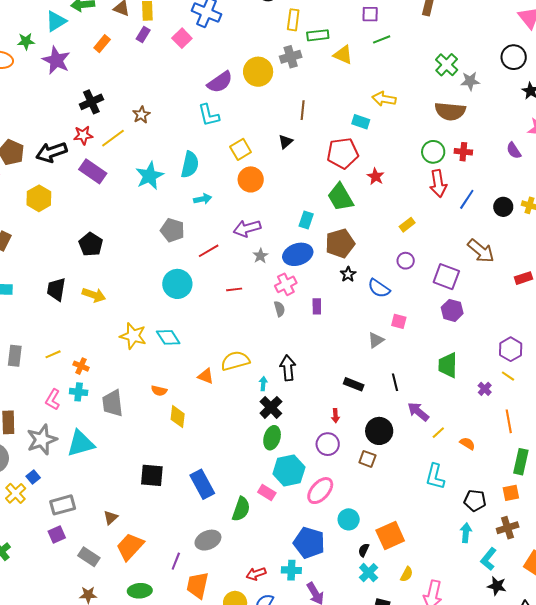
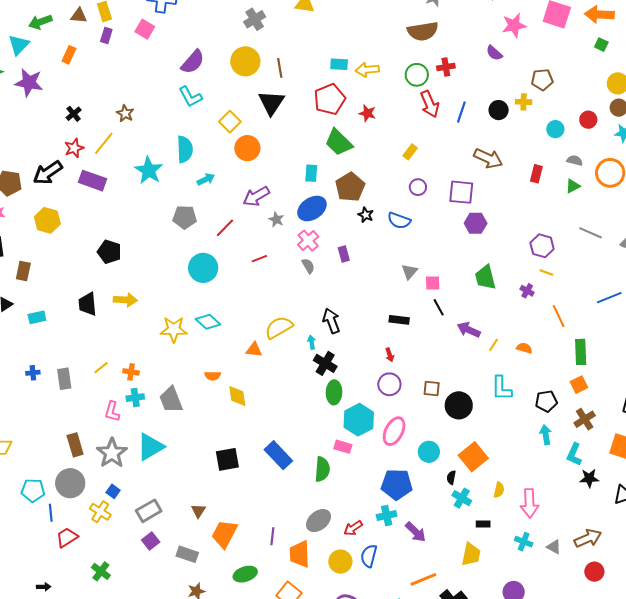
yellow circle: (258, 72) -> (245, 61), moved
yellow arrow: (384, 99) -> (367, 70), moved
black cross: (91, 102) -> (74, 114), size x0.7
black triangle: (285, 142) -> (271, 103), size x1.8
red rectangle: (524, 278) -> (536, 174), turned -42
pink square: (399, 321) -> (433, 283), moved
black circle: (379, 431) -> (459, 405), moved
gray ellipse: (208, 540) -> (319, 521), moved

